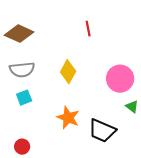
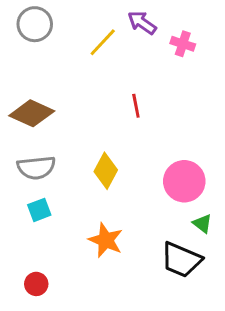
black trapezoid: (102, 131) -> (181, 260), moved

